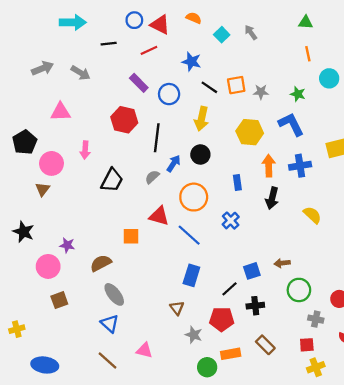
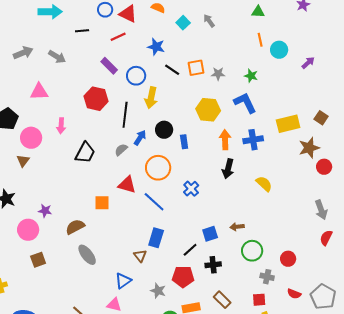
cyan circle: (329, 78) -> (279, 50), moved
yellow arrow: (202, 119) -> (151, 98), moved
blue rectangle: (237, 182) -> (184, 142), moved
brown triangle: (177, 308) -> (140, 256), moved
blue triangle: (110, 324) -> (123, 281), moved, turned 42

